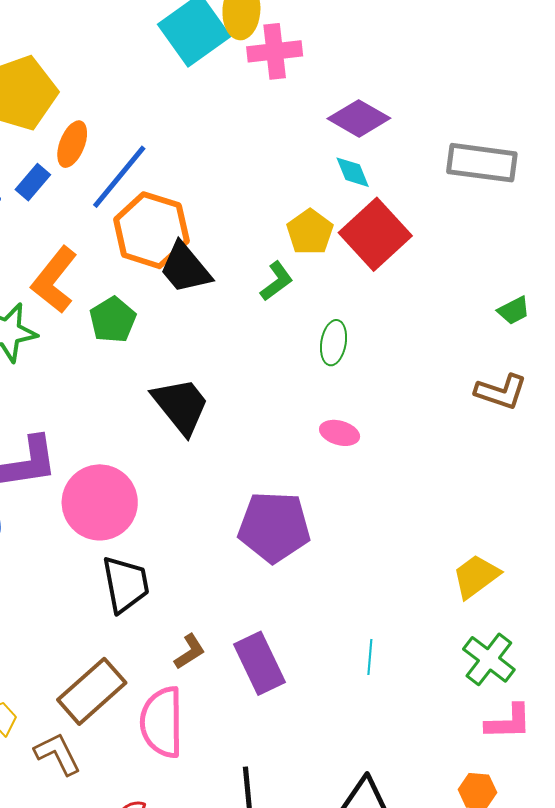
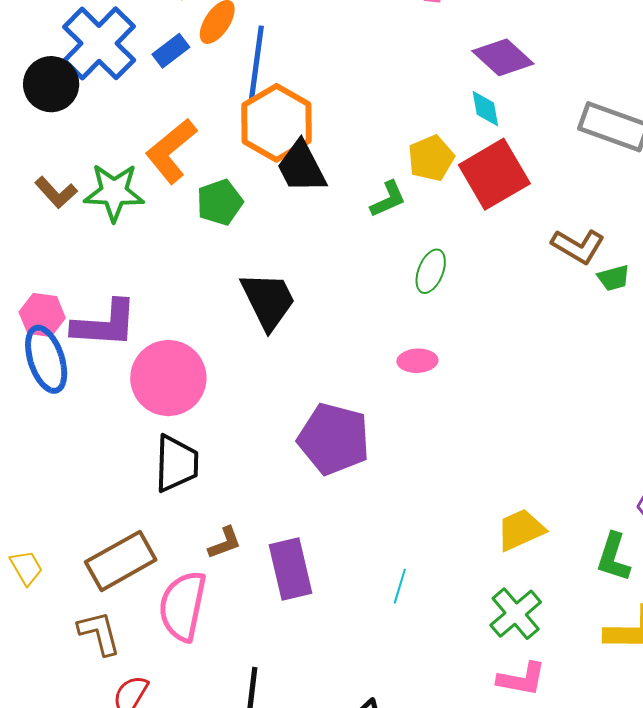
blue line: (119, 177) -> (256, 64), turned -44
brown L-shape: (501, 392) -> (578, 246), moved
pink ellipse: (340, 433) -> (417, 361), turned -30
brown L-shape: (58, 754) -> (99, 633), moved

